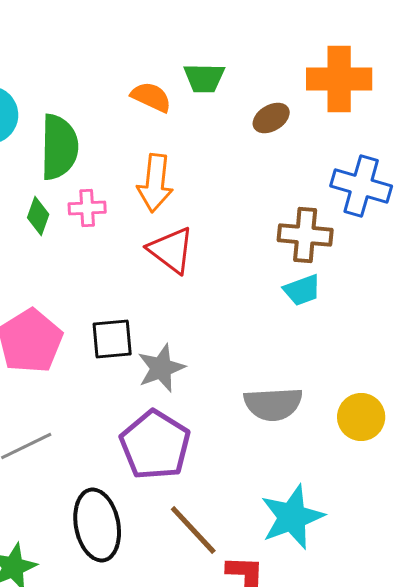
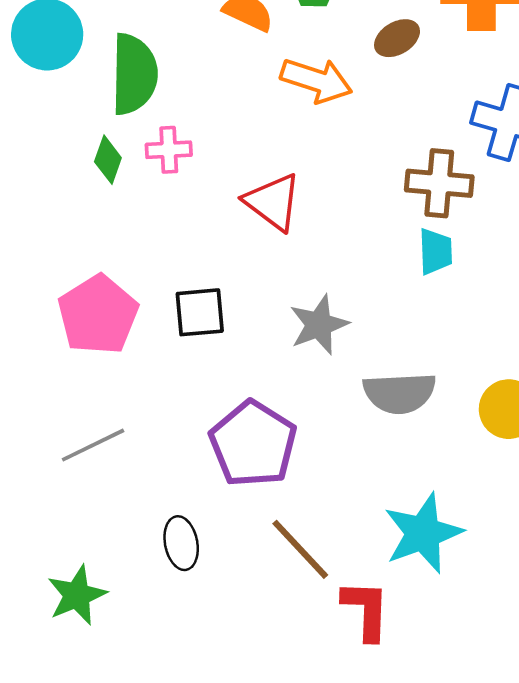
orange arrow: (155, 183) -> (316, 80), moved, turned -78
cyan trapezoid: (302, 290) -> (435, 252), turned -72
gray star: (161, 368) -> (319, 325), moved
black ellipse: (97, 525) -> (181, 543), size x0.6

